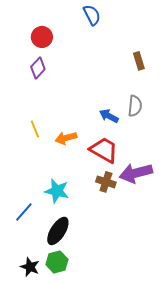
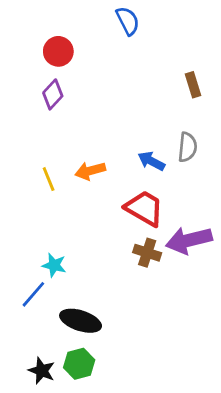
orange arrow: (66, 138) -> (90, 171), moved
cyan star: (57, 191) -> (54, 265), moved, size x0.7
black ellipse: (58, 231) -> (81, 321), turned 76

